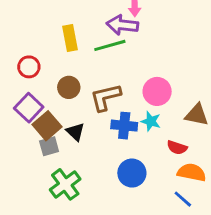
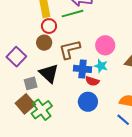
red circle: (29, 67) -> (49, 26), moved
brown square: (47, 126) -> (25, 104), moved
black triangle: (75, 132) -> (49, 73), size x1.5
red semicircle: (177, 148) -> (92, 81), moved

